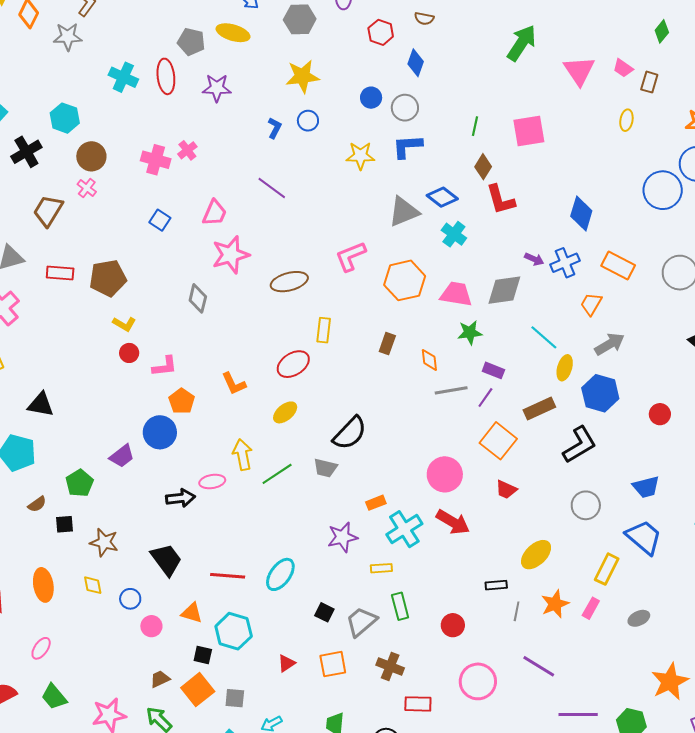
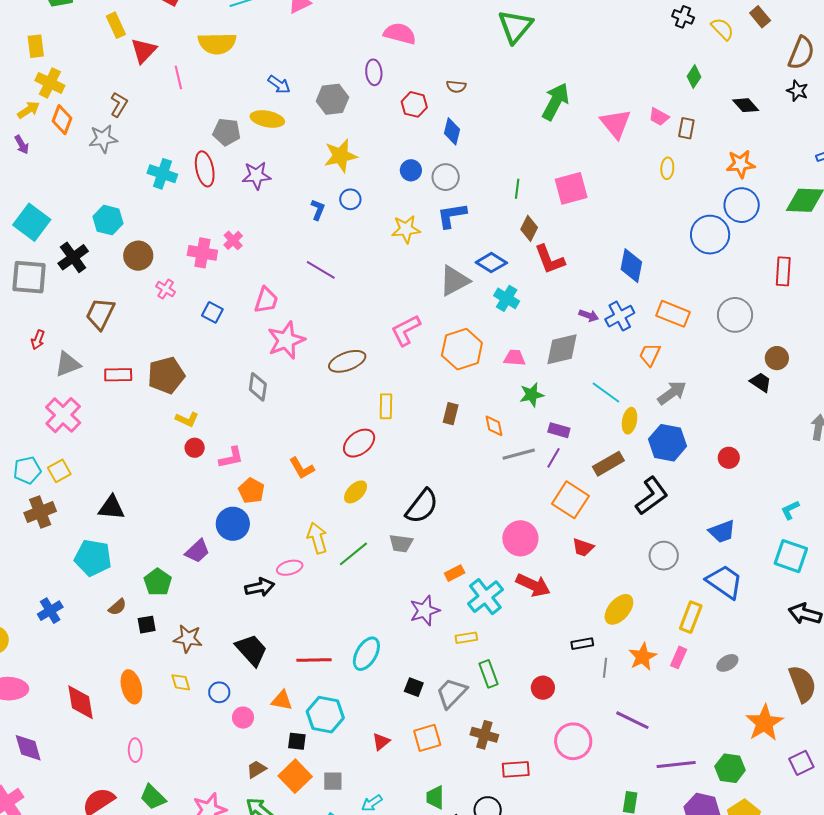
pink cross: (87, 188) -> (166, 289), moved
pink trapezoid: (456, 294) -> (515, 358), size x0.7
pink ellipse: (41, 648) -> (135, 750), turned -30

